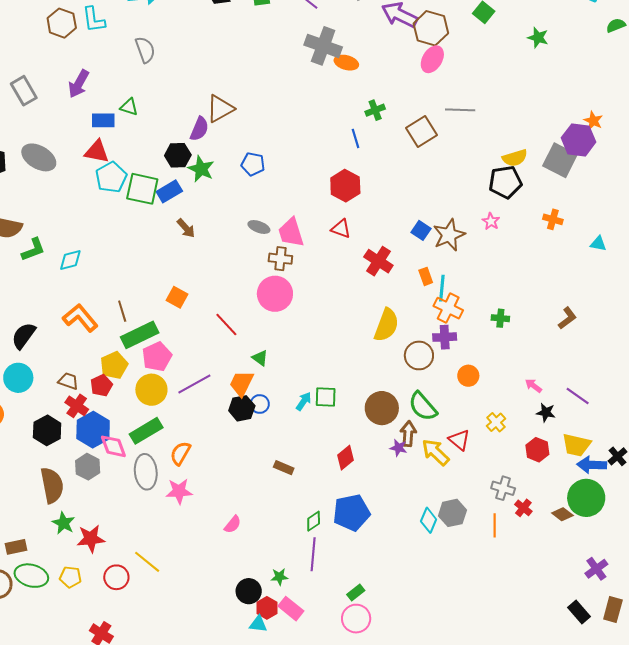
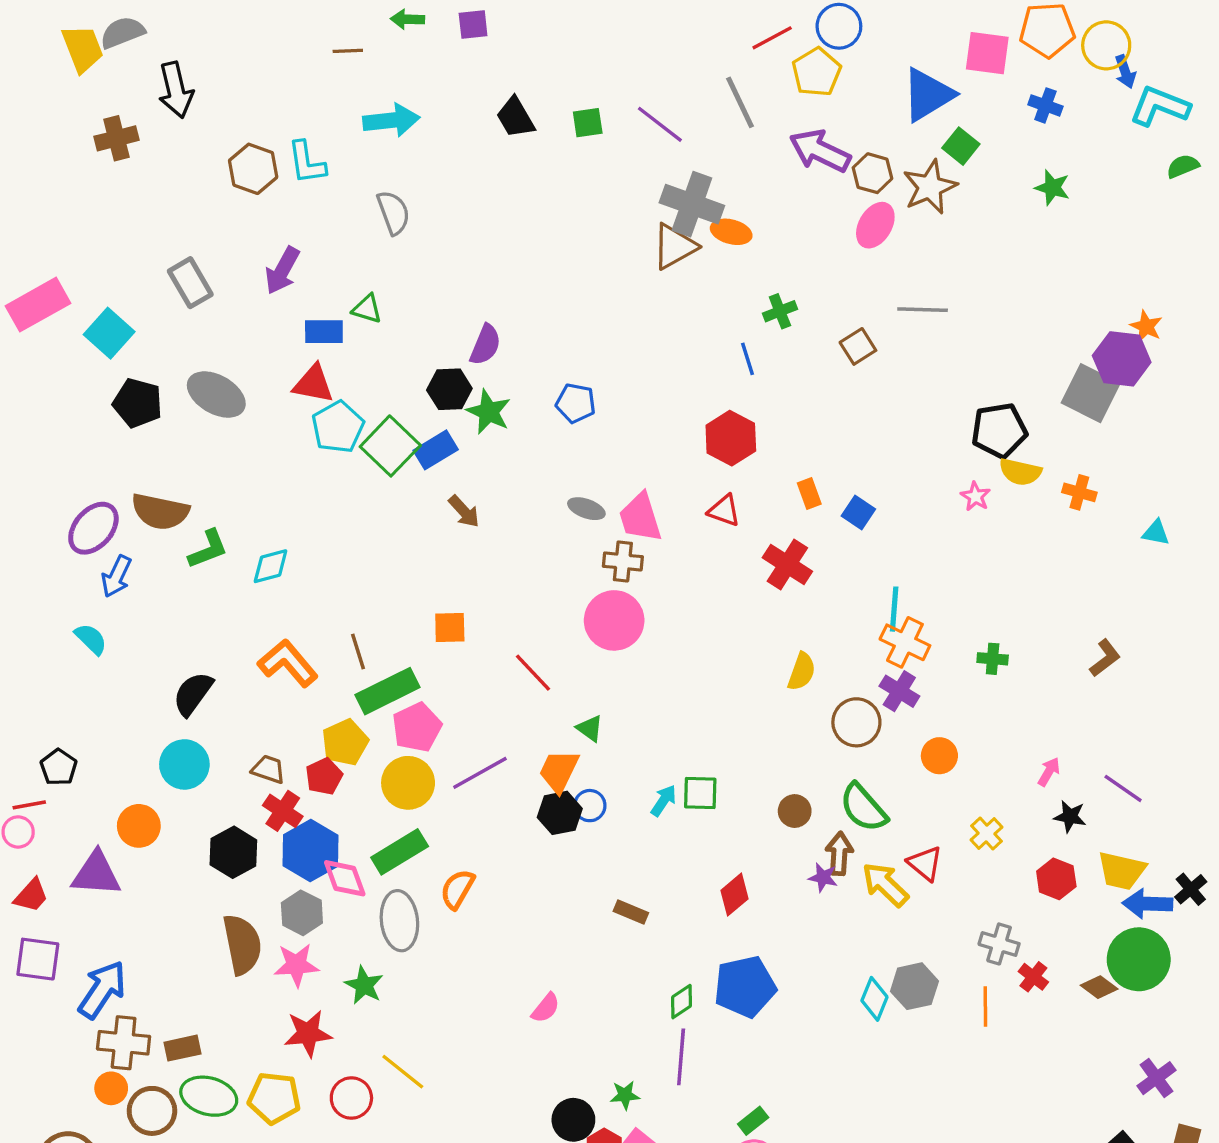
brown hexagon: (431, 28) -> (872, 173), size x0.7
brown triangle: (220, 109) -> (674, 246), moved
brown square: (421, 131) -> (858, 346), size x0.7
yellow semicircle: (515, 158) -> (1020, 472), moved, turned 30
green square: (142, 189) -> (390, 446), turned 32
brown star: (449, 235) -> (930, 187), moved
orange rectangle: (426, 276) -> (809, 493), moved
orange square: (177, 297) -> (450, 628), turned -30
yellow semicircle: (386, 325) -> (802, 672), size x0.7
purple cross: (445, 337) -> (899, 691), turned 35
pink arrow: (533, 386) -> (1049, 772), turned 84
brown circle: (382, 408) -> (795, 811), size x0.6
pink star: (179, 491) -> (296, 965), moved
green star: (64, 523) -> (364, 985), moved
yellow pentagon: (70, 577) -> (274, 1098), size x1.4

